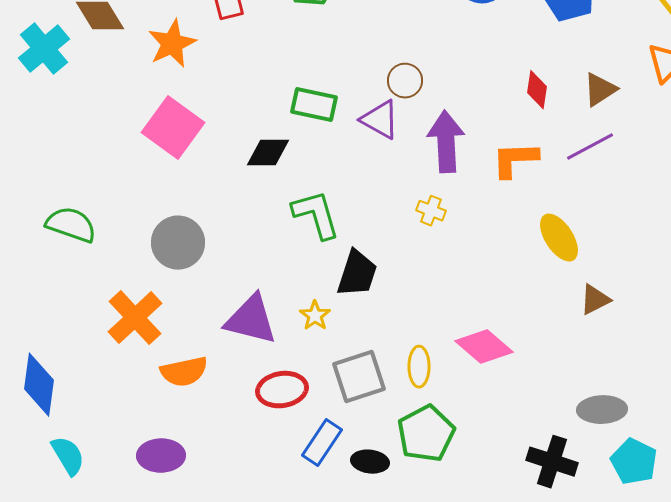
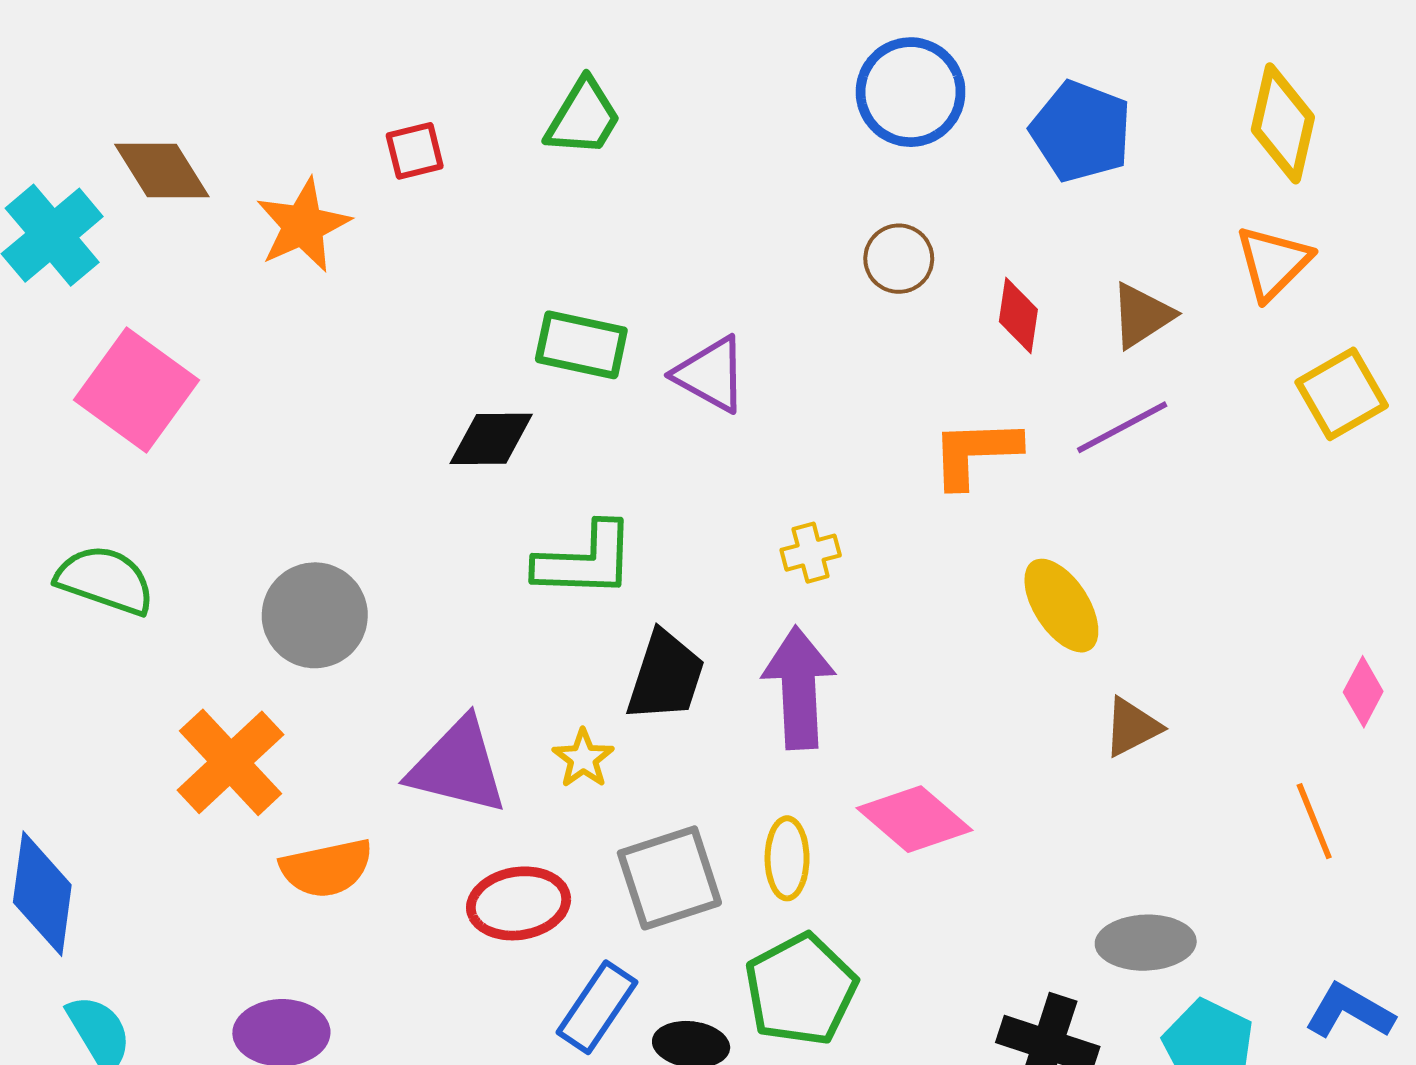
brown circle: (405, 81) -> (899, 259), moved
pink square: (173, 128) -> (136, 390), moved
purple arrow: (446, 142) -> (799, 688), moved
yellow cross: (431, 211) -> (811, 553), turned -36
green L-shape: (316, 215) -> (585, 560), turned 108

